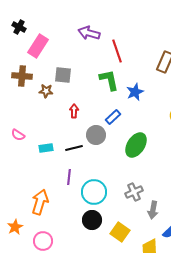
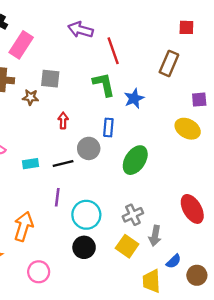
blue rectangle: (113, 117) -> (108, 127), turned -42
yellow square: (120, 232) -> (127, 246), moved
pink circle: (43, 241) -> (39, 272), moved

